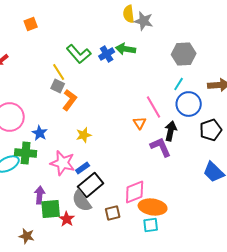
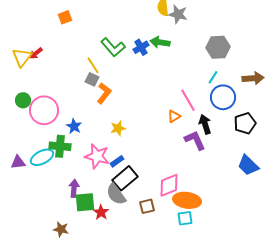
orange triangle: (140, 123) -> (174, 116), turned 32
black arrow: (171, 131) -> (205, 124), turned -30

